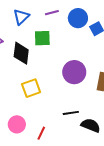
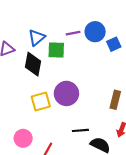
purple line: (52, 13) -> (73, 33), moved
blue triangle: (21, 17) -> (37, 38), moved
purple circle: (74, 72) -> (66, 93), moved

